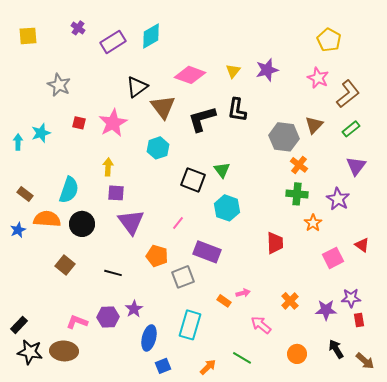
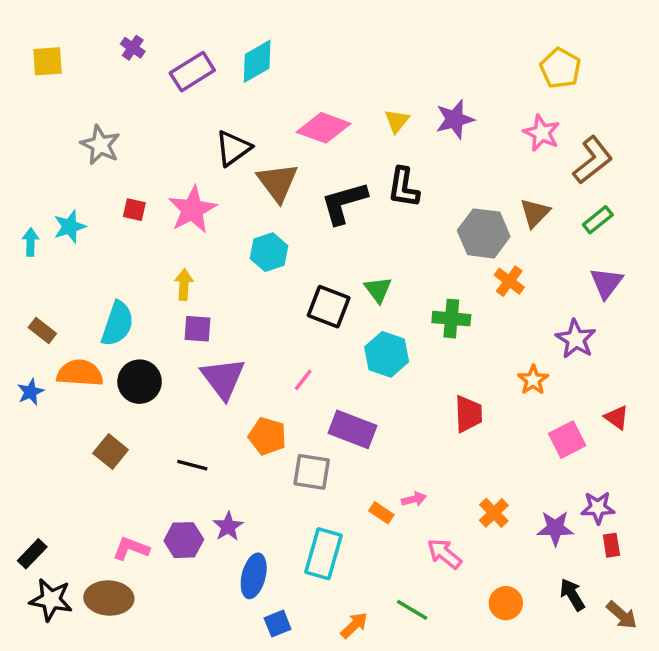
green cross: (297, 194) -> (451, 319), moved
gray square: (183, 277) -> (312, 472), turned 30

